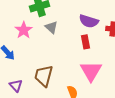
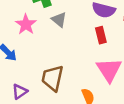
purple triangle: (16, 86) -> (20, 91), turned 40

